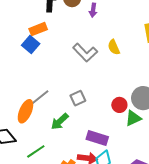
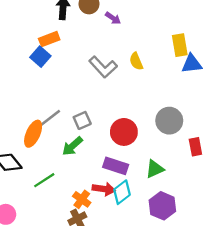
purple arrow: (93, 10) -> (113, 18), turned -64
gray square: (78, 98) -> (82, 120), moved
red circle: (119, 105) -> (124, 132), moved, size x1.5
green triangle: (133, 118) -> (155, 169), moved

